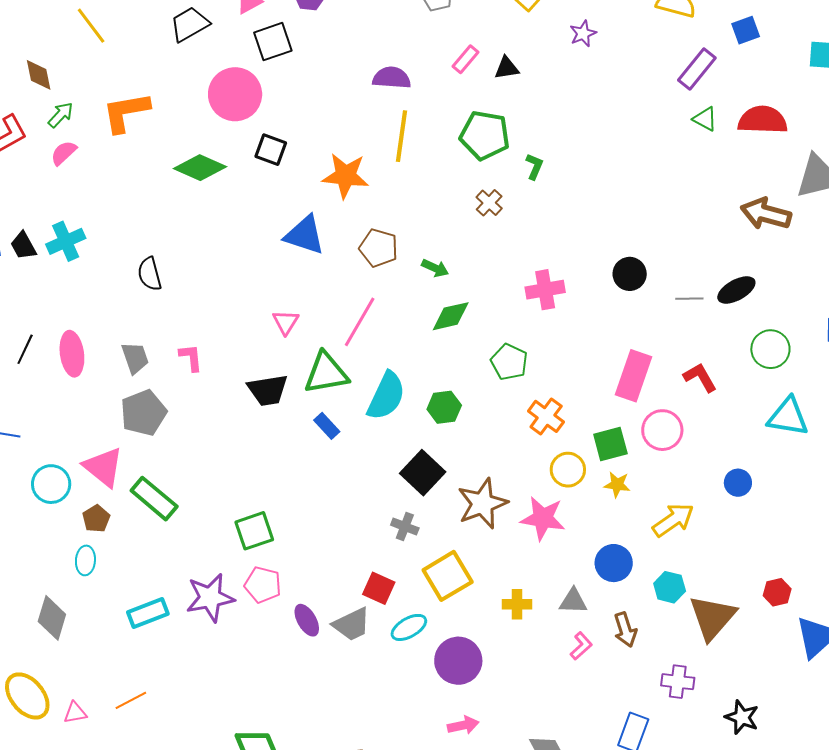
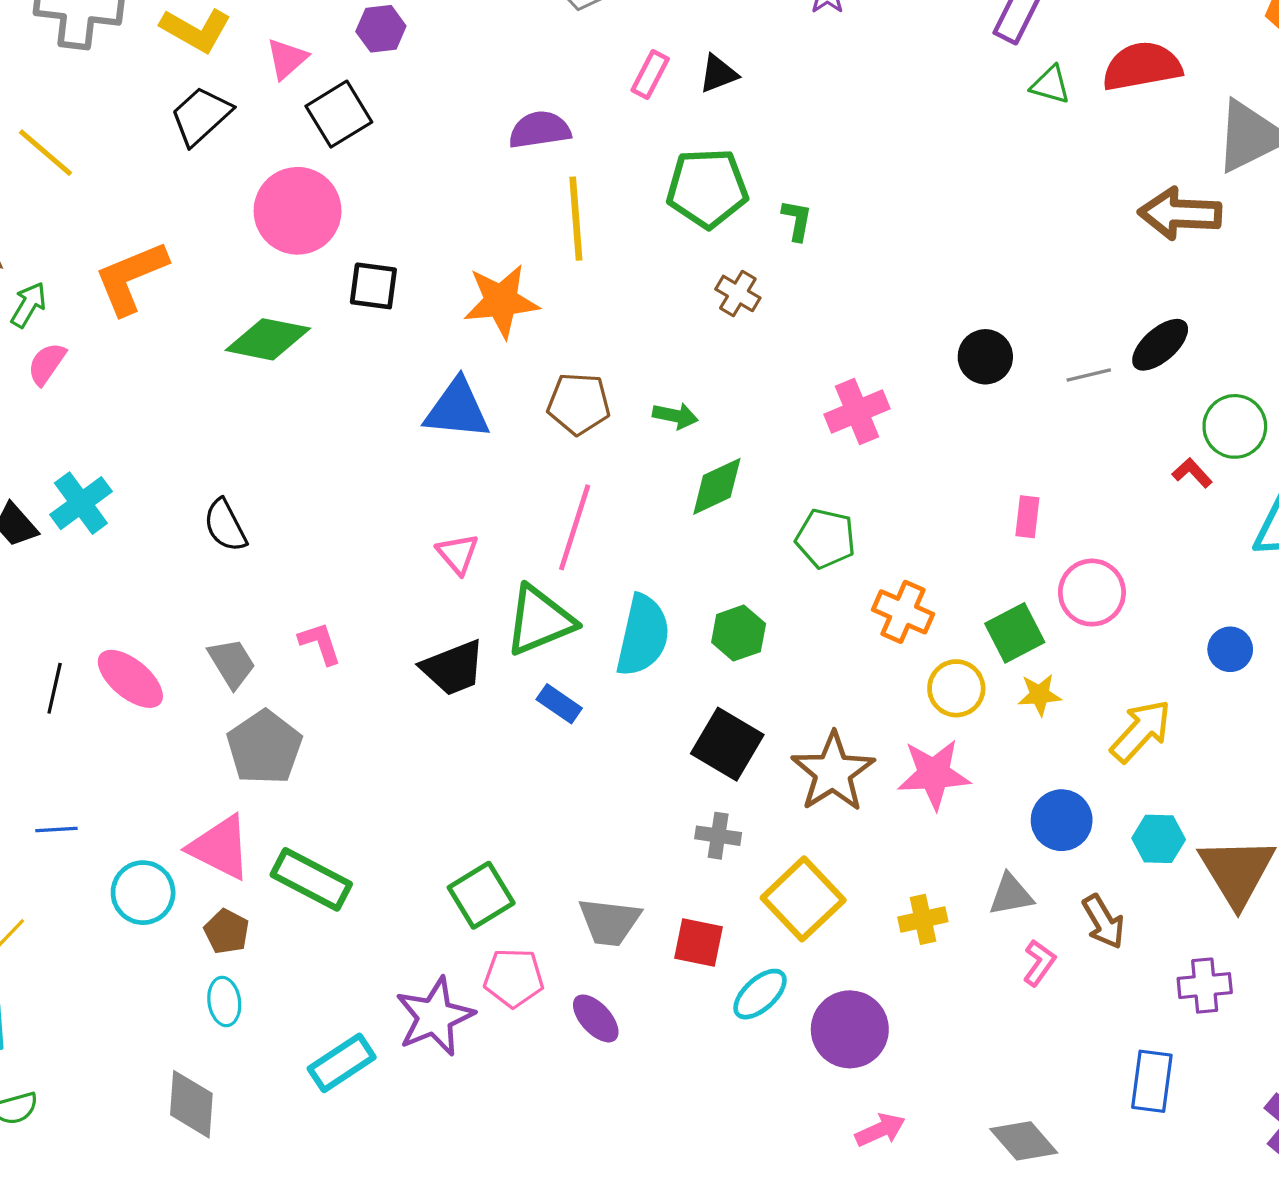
pink ellipse: (72, 354) -> (130, 679), turned -30
pink rectangle: (634, 376) -> (1027, 517), size x0.5
red L-shape: (700, 377) -> (1192, 473), moved, size x0.7
gray trapezoid: (352, 624) -> (609, 922), moved, turned 45

